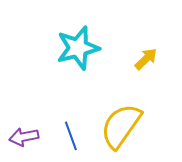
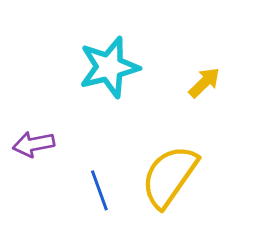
purple arrow: (24, 137) -> (34, 144), moved

